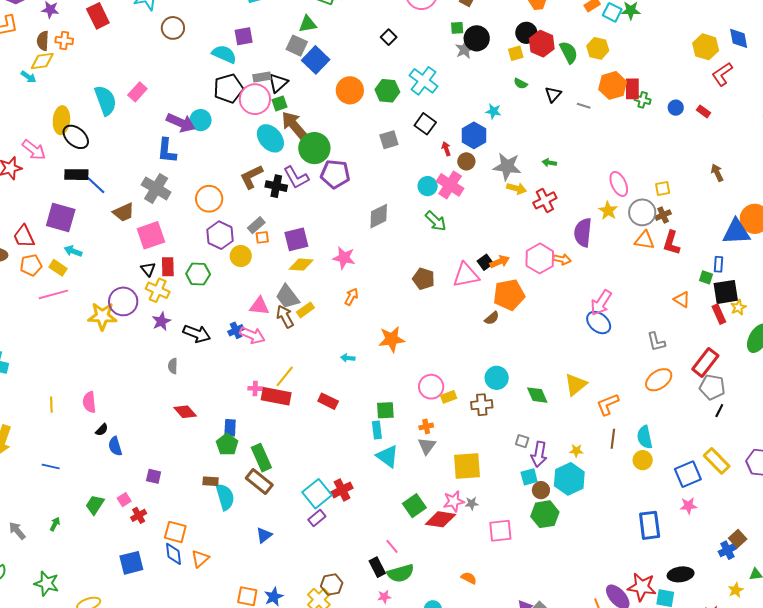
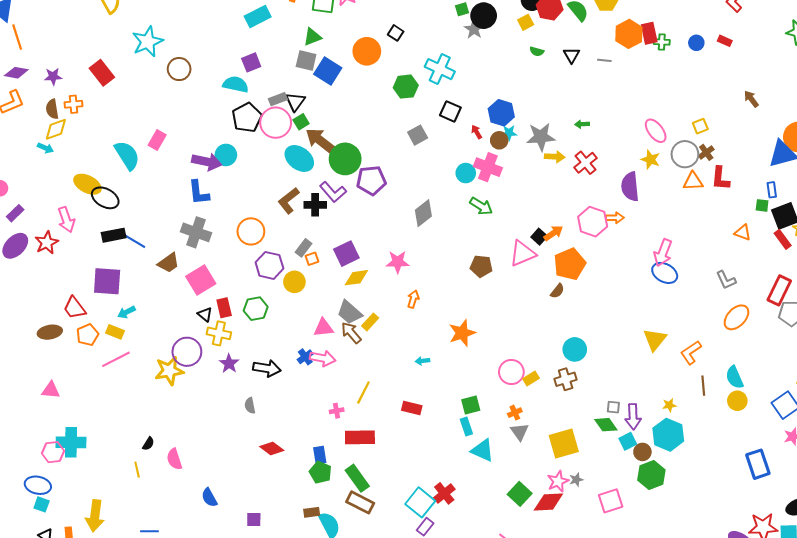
orange circle: (350, 90) -> (367, 51), moved
cyan star: (493, 111) -> (509, 133), moved
yellow ellipse: (61, 120) -> (87, 184), turned -56
pink arrow: (34, 150) -> (66, 220), turned 45
cyan arrow: (73, 251) -> (126, 312), turned -36
green diamond: (537, 395) -> (606, 425), moved
red rectangle: (276, 396) -> (360, 437), moved
black semicircle: (102, 430) -> (148, 444), moved

